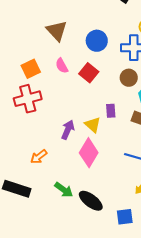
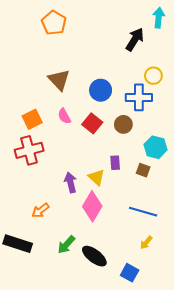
brown circle: (129, 78) -> (123, 124), moved
purple arrow: (68, 130) -> (71, 182), turned -36
green arrow: (64, 190) -> (66, 245), turned 96
blue square: (125, 217) -> (130, 273), turned 36

